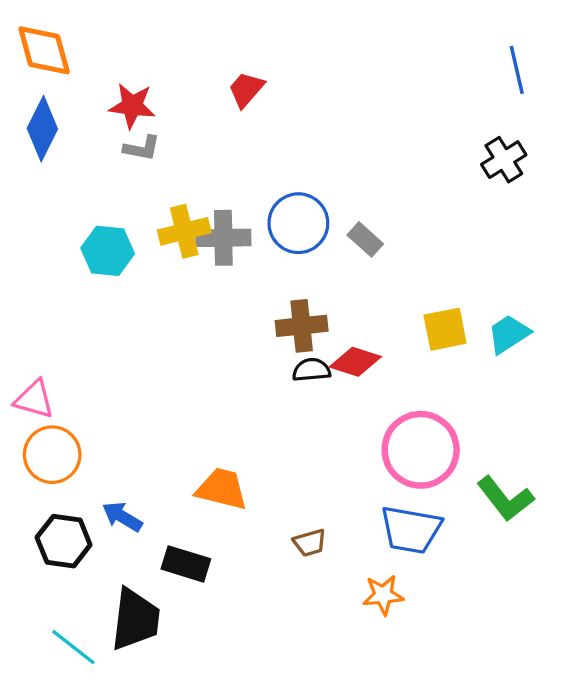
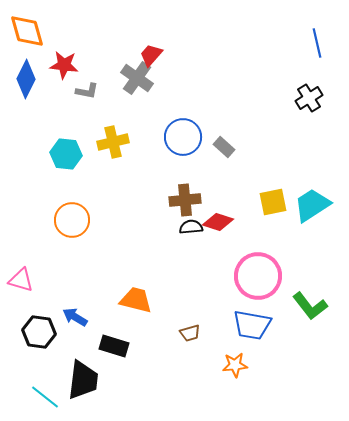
red star: (132, 106) -> (64, 65), moved
gray cross: (223, 238) -> (137, 78), moved, turned 36
cyan trapezoid: (509, 334) -> (312, 205), size x1.4
pink triangle: (34, 399) -> (21, 280), moved
orange circle: (52, 455) -> (72, 220), moved

